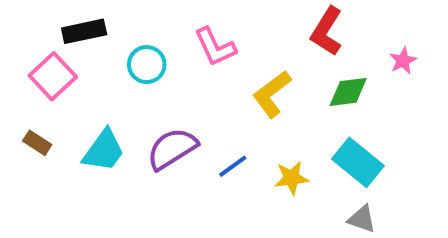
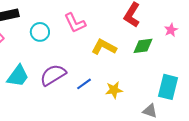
yellow L-shape: (272, 94) -> (104, 47), turned 65
cyan rectangle: (358, 162) -> (168, 87), moved, turned 65

